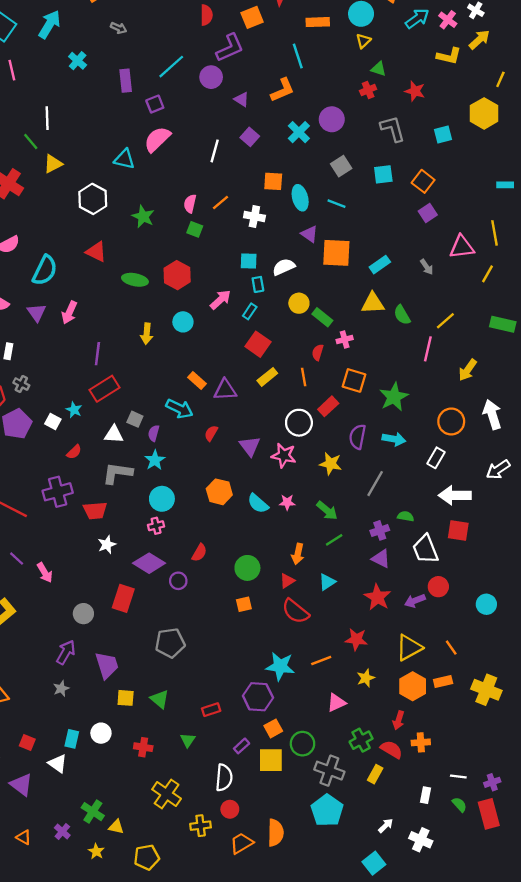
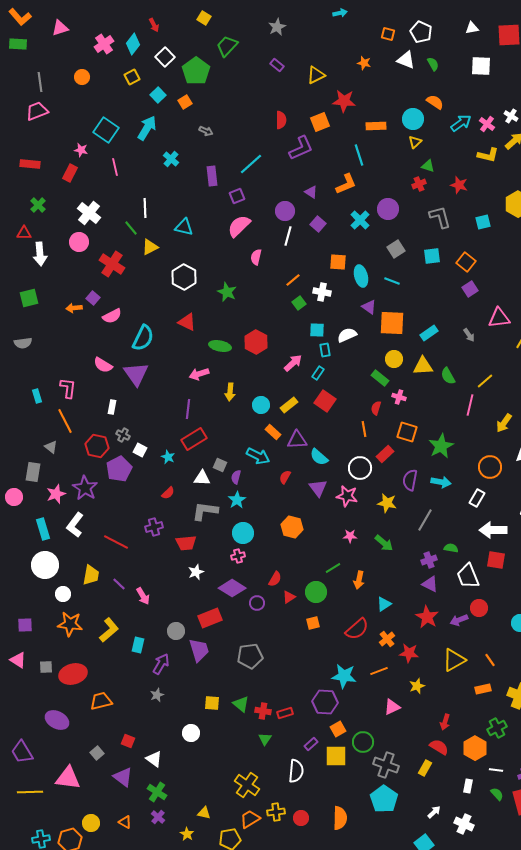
purple circle: (211, 77) -> (285, 211), moved
cyan triangle: (124, 159) -> (184, 227), moved
pink semicircle: (190, 204) -> (256, 257), moved
green square: (195, 229) -> (299, 303), moved, turned 32
yellow circle: (299, 303) -> (394, 359), moved
purple triangle: (37, 313) -> (136, 374), size x1.5
pink arrow: (69, 313) -> (199, 374), moved, turned 48
cyan circle: (183, 322) -> (261, 405), moved
pink cross: (345, 339) -> (399, 397), turned 32
yellow rectangle: (267, 377) -> (289, 405), moved
white square: (53, 421) -> (140, 450), moved
purple cross: (58, 492) -> (154, 527), size x0.7
cyan semicircle: (258, 503) -> (319, 457), moved
green line: (334, 540) -> (333, 568), moved
red triangle: (287, 581) -> (289, 597), moved
red rectangle: (123, 598) -> (210, 618), turned 50
red semicircle: (295, 611) -> (357, 629), turned -80
purple trapezoid: (107, 665) -> (199, 650), moved
orange hexagon: (413, 686) -> (475, 748), moved
cyan rectangle: (72, 739) -> (138, 645), moved
green cross: (361, 740) -> (497, 728), moved
orange cross: (421, 742) -> (387, 639), moved, turned -35
red cross: (143, 747) -> (263, 711), moved
red circle: (230, 809) -> (301, 818), moved
green cross: (93, 812) -> (157, 792), moved
orange trapezoid: (242, 843) -> (250, 819), moved

